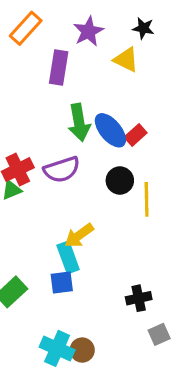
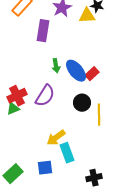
yellow triangle: (126, 60) -> (87, 16), moved, turned -30
green arrow: (79, 122) -> (56, 66), size x0.6
purple semicircle: (62, 170) -> (45, 96), turned -40
cyan rectangle: (68, 257) -> (67, 153), moved

